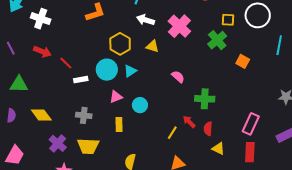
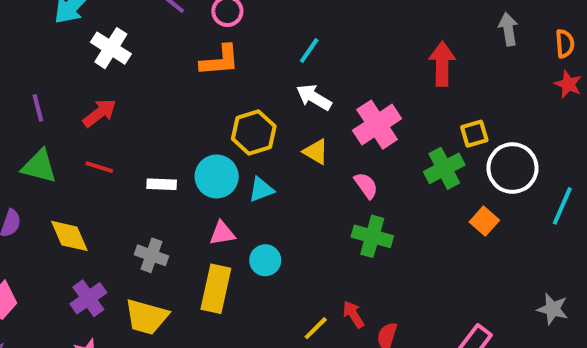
white circle: (258, 15) -> (512, 168), moved
yellow square: (228, 20) -> (474, 134), turned -32
purple line: (11, 48) -> (38, 108), moved
red arrow: (42, 52) -> (99, 113), turned -72
red line: (66, 63) -> (99, 167), moved, turned -40
pink semicircle: (178, 77) -> (366, 185), moved
green cross: (205, 99) -> (372, 236), moved
yellow rectangle: (119, 125) -> (216, 289), size x1.6

